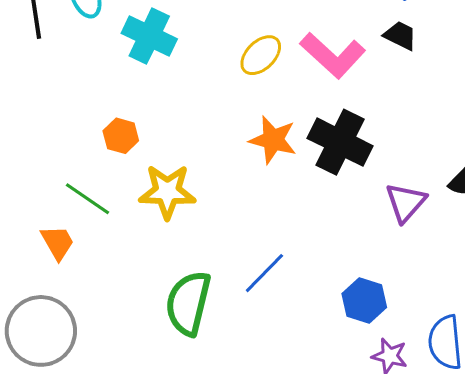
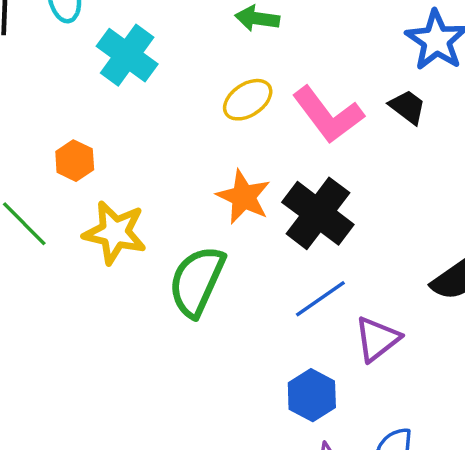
purple triangle: (406, 202) -> (377, 339), moved
blue line: (264, 273) -> (320, 299), moved
green semicircle: (188, 303) -> (197, 281), moved

